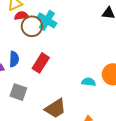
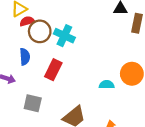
cyan cross: (47, 20) -> (64, 36), moved
blue semicircle: (14, 59) -> (25, 57), moved

